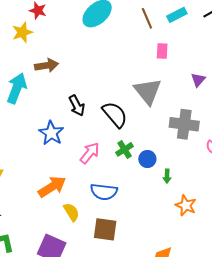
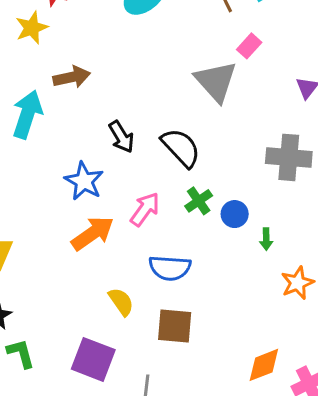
pink rectangle: (162, 51) -> (249, 46), turned 42
gray triangle: (148, 91) -> (216, 81), moved
orange arrow: (52, 187) -> (93, 233), moved
orange star: (186, 205) -> (297, 283), turned 30

